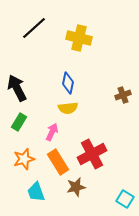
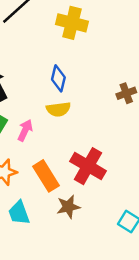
pink arrow: (52, 132) -> (25, 130), moved
red cross: (92, 154) -> (88, 166), turned -32

